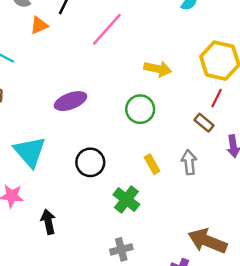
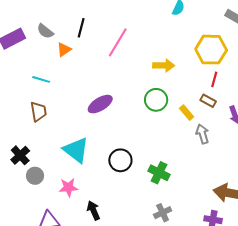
black circle: (90, 162) -> (120, 160), moved
yellow rectangle: (152, 164) -> (187, 113), moved
black arrow: (48, 222) -> (93, 210), moved

